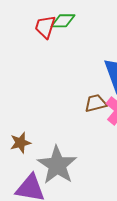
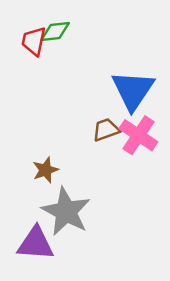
brown star: (20, 143) -> (45, 170), moved

